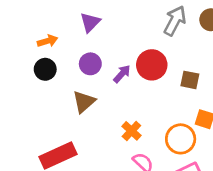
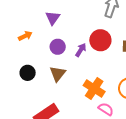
black circle: (45, 69) -> (28, 73), moved
orange cross: (131, 131) -> (94, 89), size x1.5

